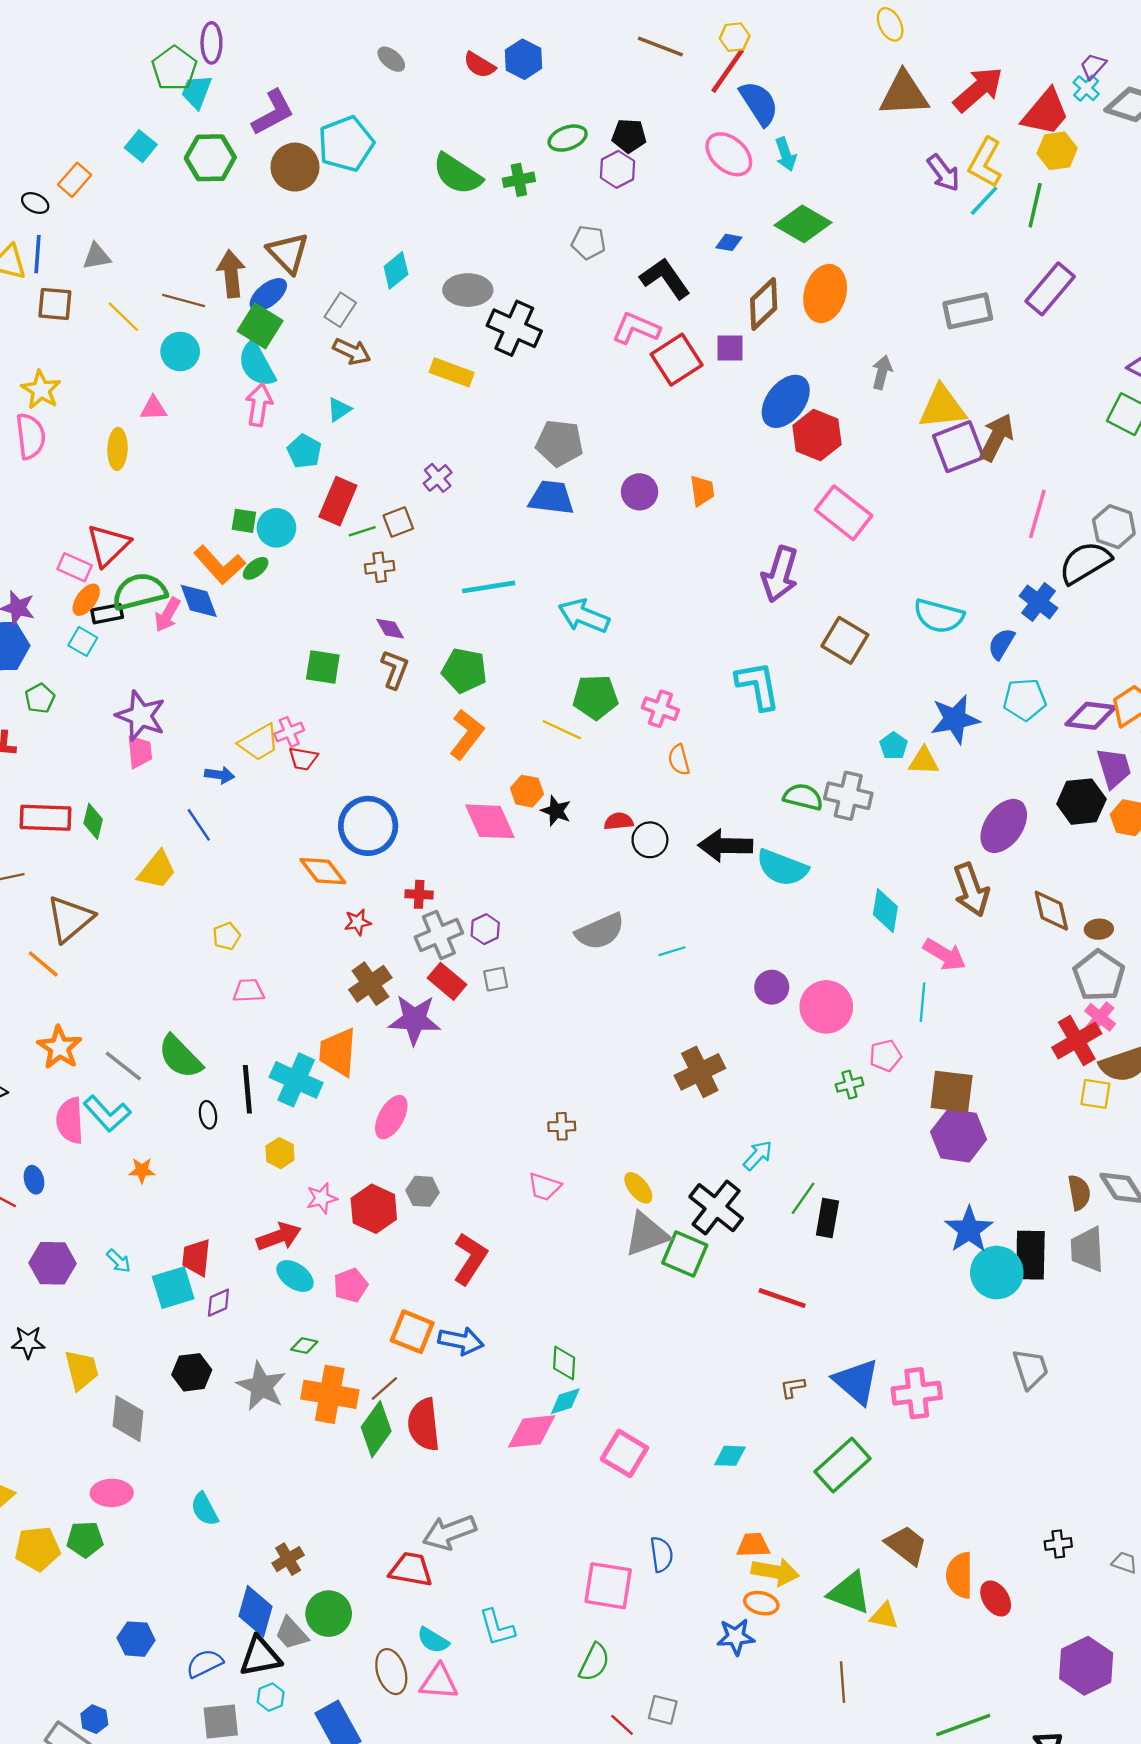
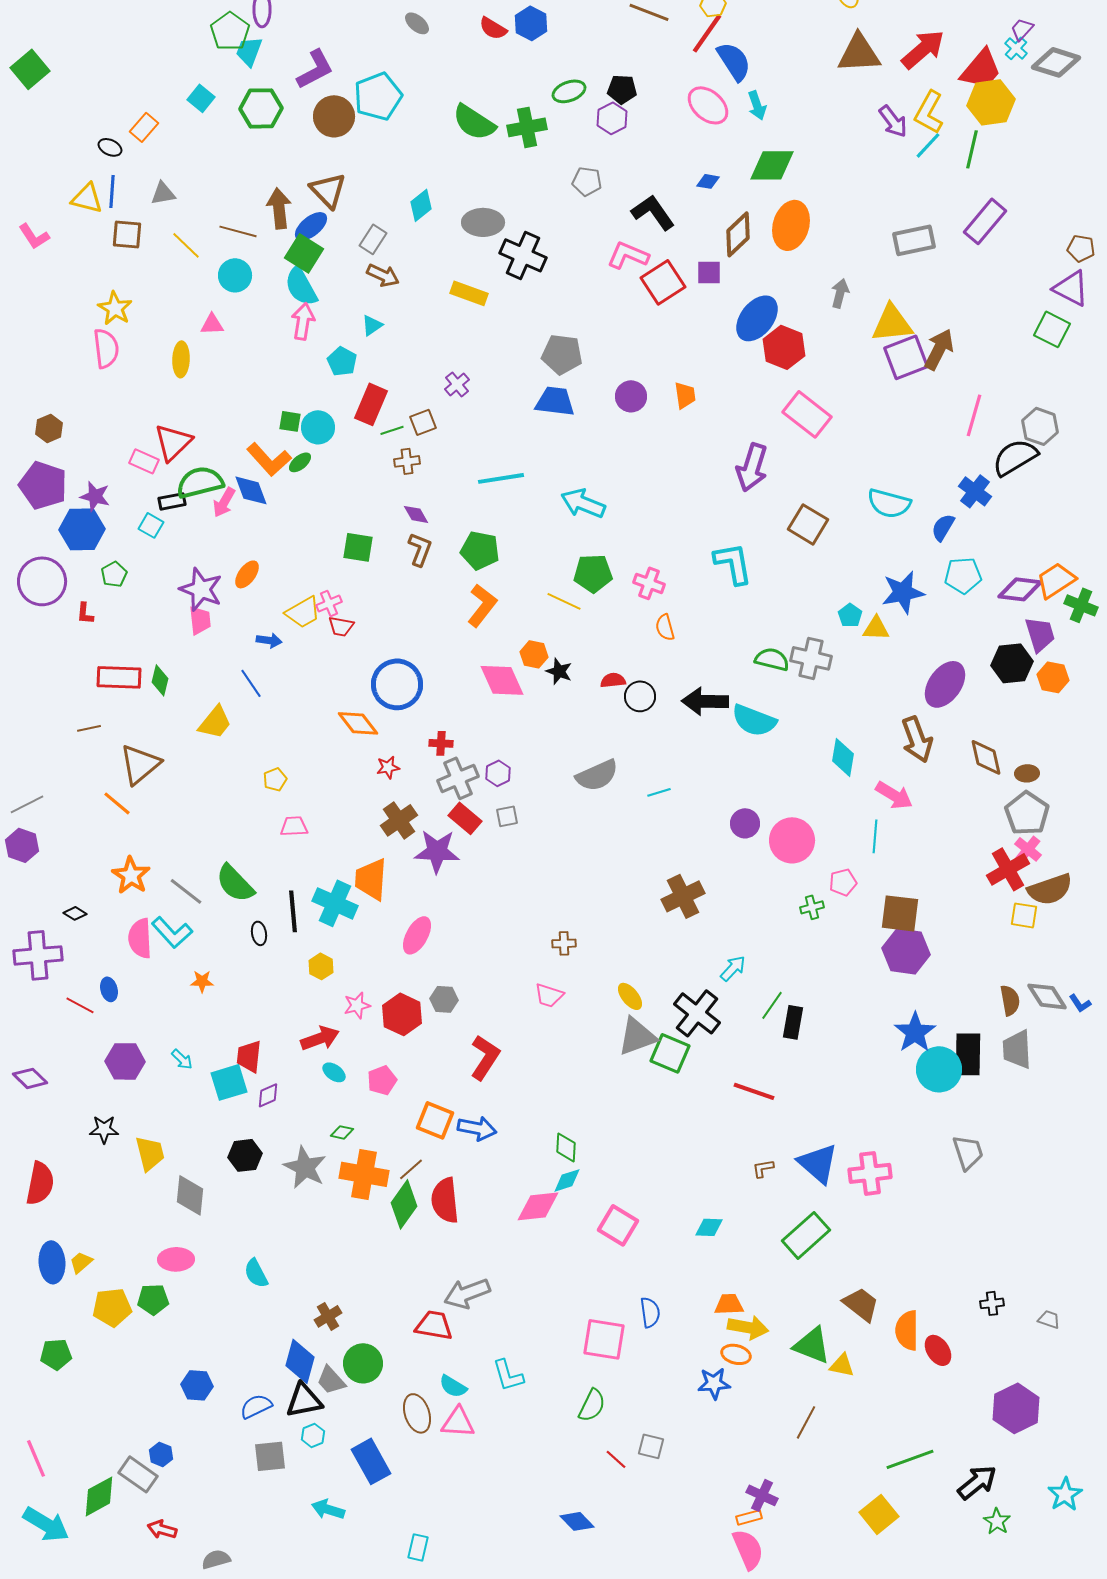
yellow hexagon: (1057, 151) -> (991, 102), size x1.4
green cross: (519, 180) -> (527, 127), size x1.4
green diamond: (803, 224) -> (772, 165), turned -30
orange ellipse: (86, 600) -> (247, 574), moved
cyan ellipse: (295, 1276) -> (334, 1072), size x0.7
brown line: (843, 1682) -> (806, 1422), turned 32

